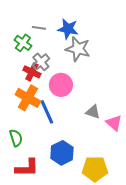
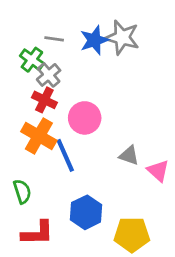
blue star: (68, 29) -> (94, 40), turned -30
gray star: (78, 49) -> (122, 37), moved
gray cross: (41, 62) -> (49, 75), moved

